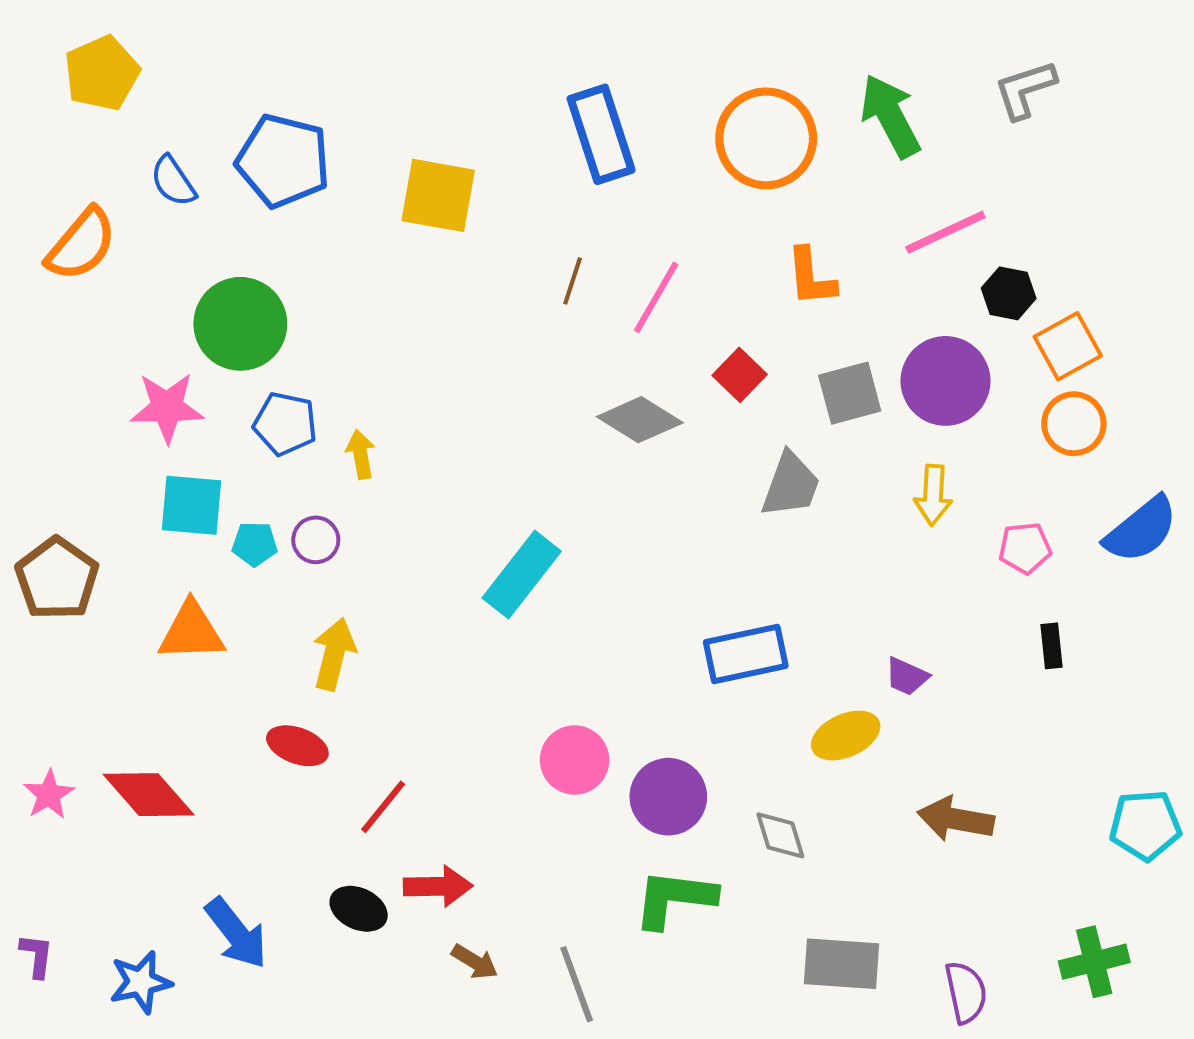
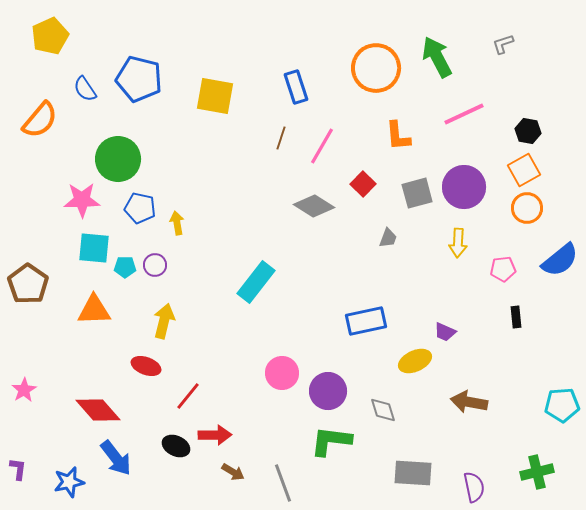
gray L-shape: (1025, 90) -> (503, 44), size x0.7
blue rectangle: (601, 134) -> (296, 87), moved, size x0.7
black hexagon: (1009, 293) -> (528, 131), moved
gray trapezoid: (791, 485) -> (388, 238), size x0.6
red diamond: (149, 795) -> (98, 410), moved

